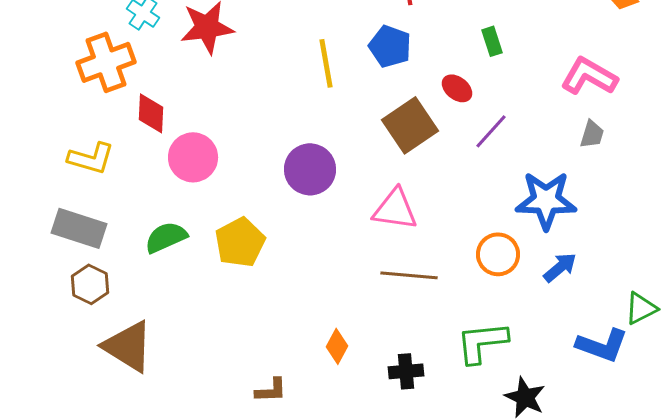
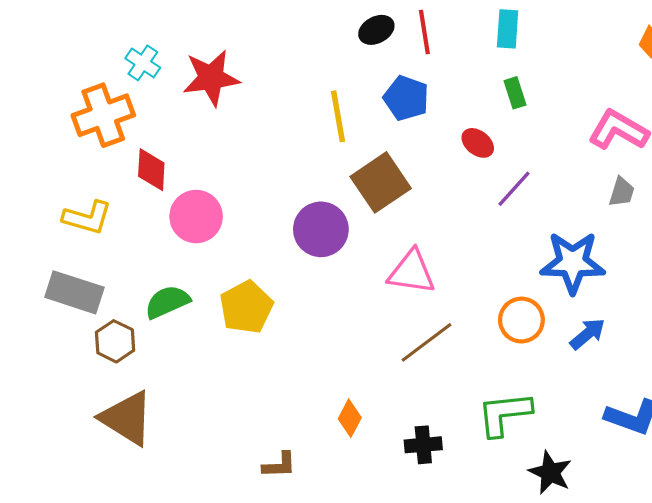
brown square: (410, 125) -> (381, 182), moved
brown line: (409, 275) -> (427, 342), turned -42
brown hexagon: (90, 284) -> (115, 341), moved

